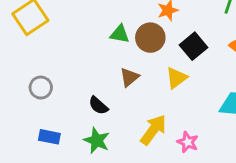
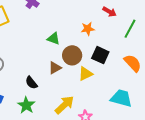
brown circle: (150, 38) -> (72, 55), moved
black square: (193, 46) -> (100, 55), turned -36

